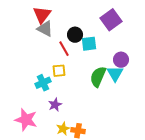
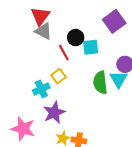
yellow square: (59, 71) -> (58, 76), turned -32
green semicircle: (98, 77) -> (100, 83), turned -30
purple star: (55, 105) -> (54, 113), size x1.5

